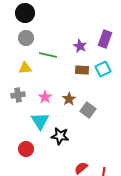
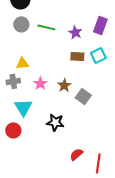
green line: (48, 55) -> (46, 27), moved
yellow triangle: (25, 68) -> (22, 63), moved
cyan triangle: (40, 121) -> (23, 107), moved
red circle: (26, 149) -> (13, 130), moved

